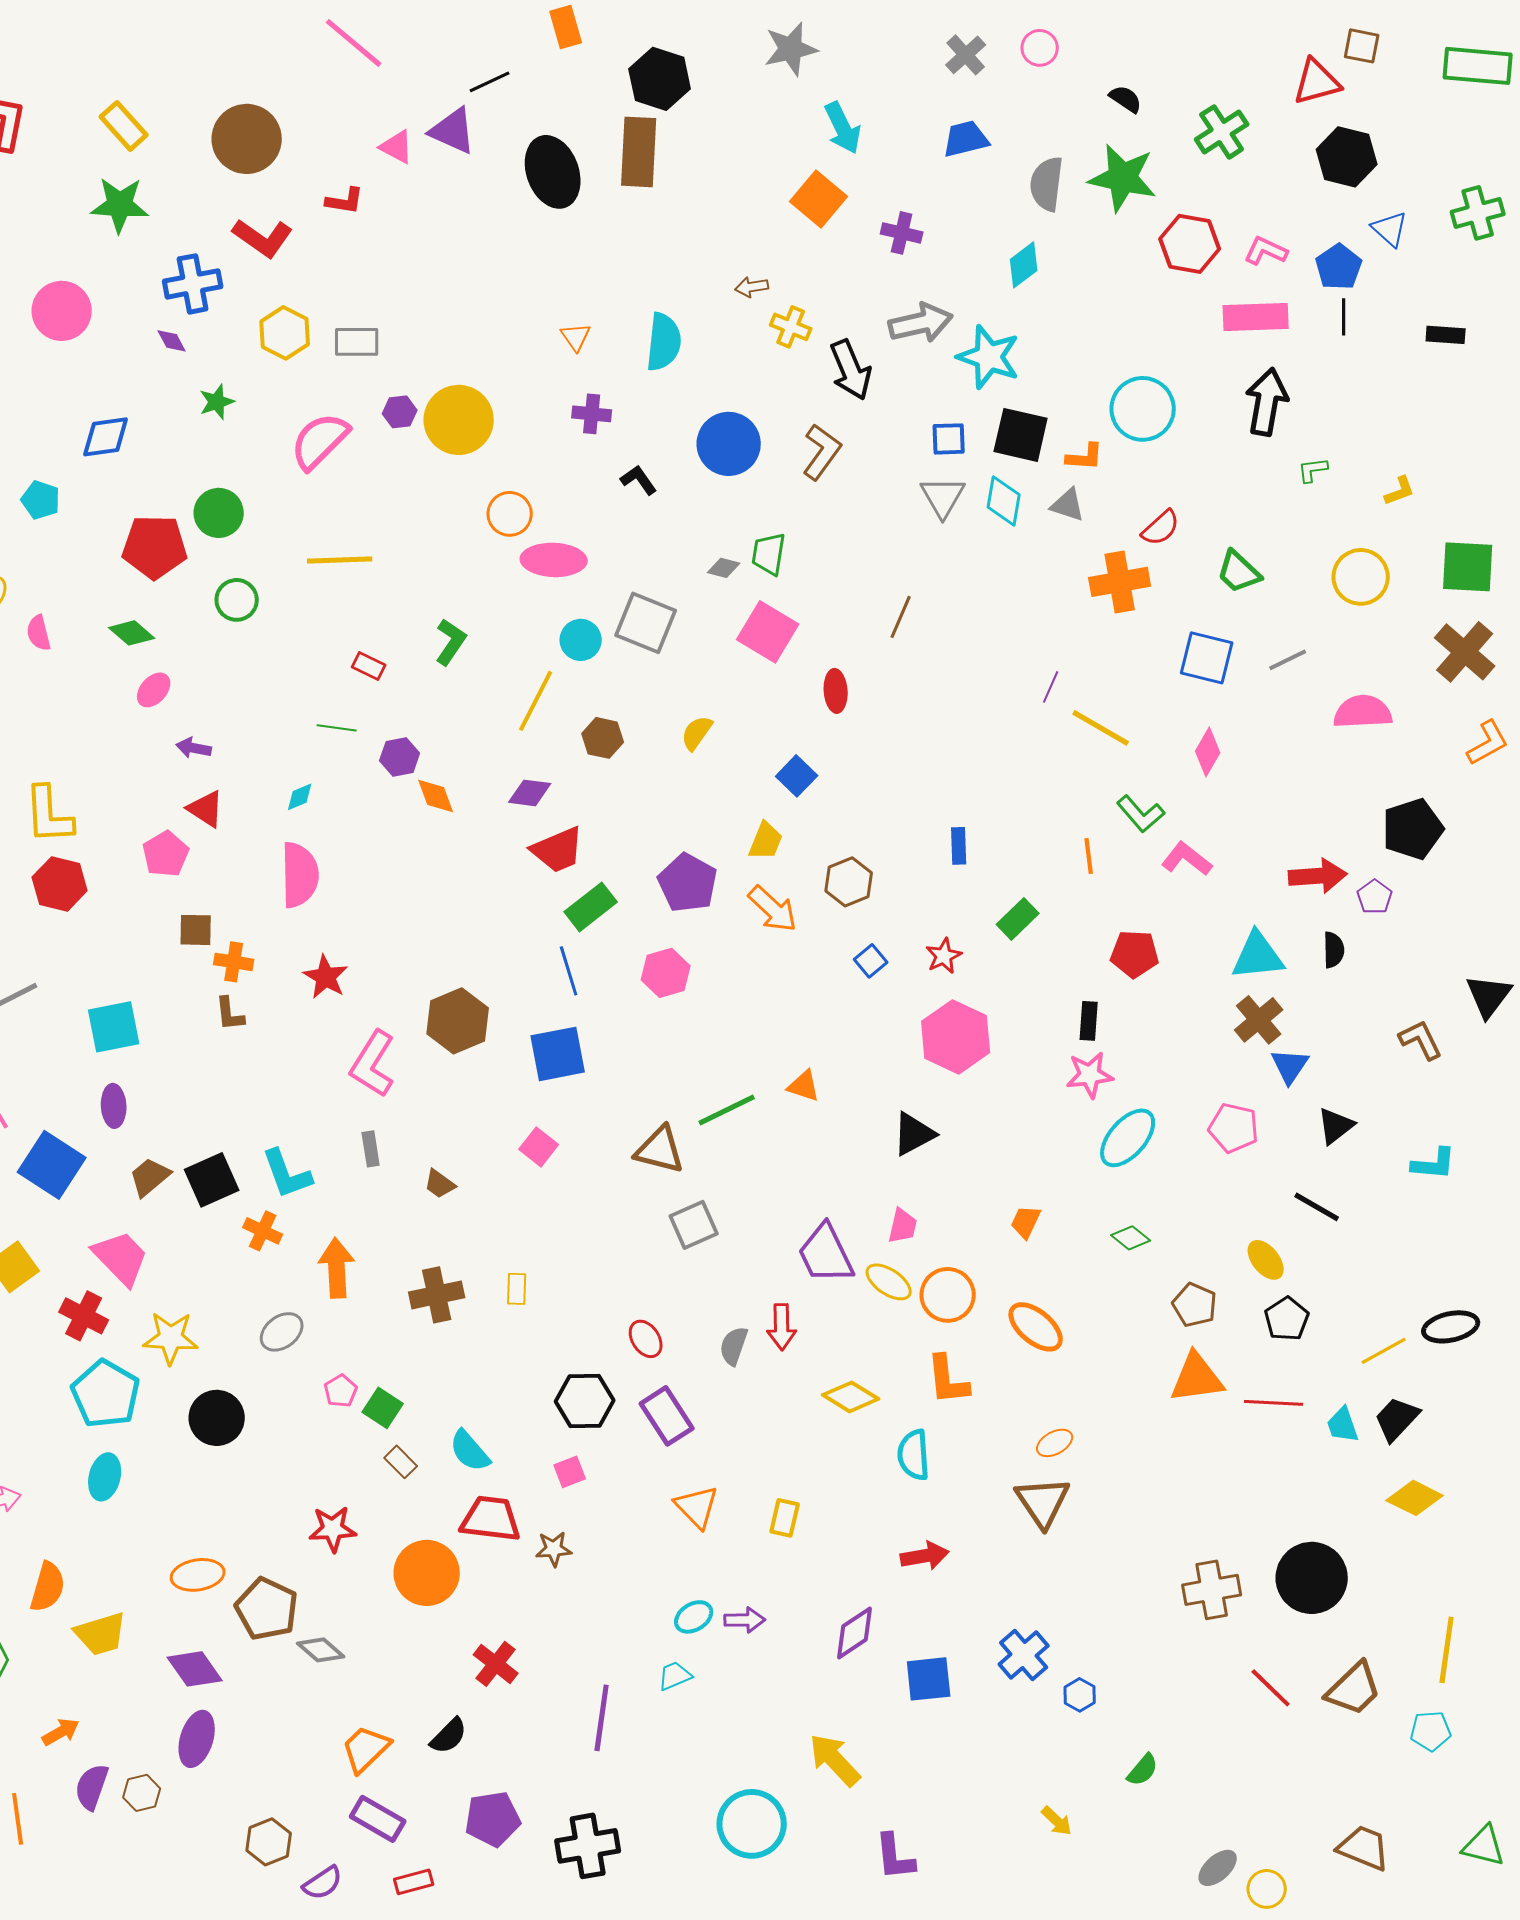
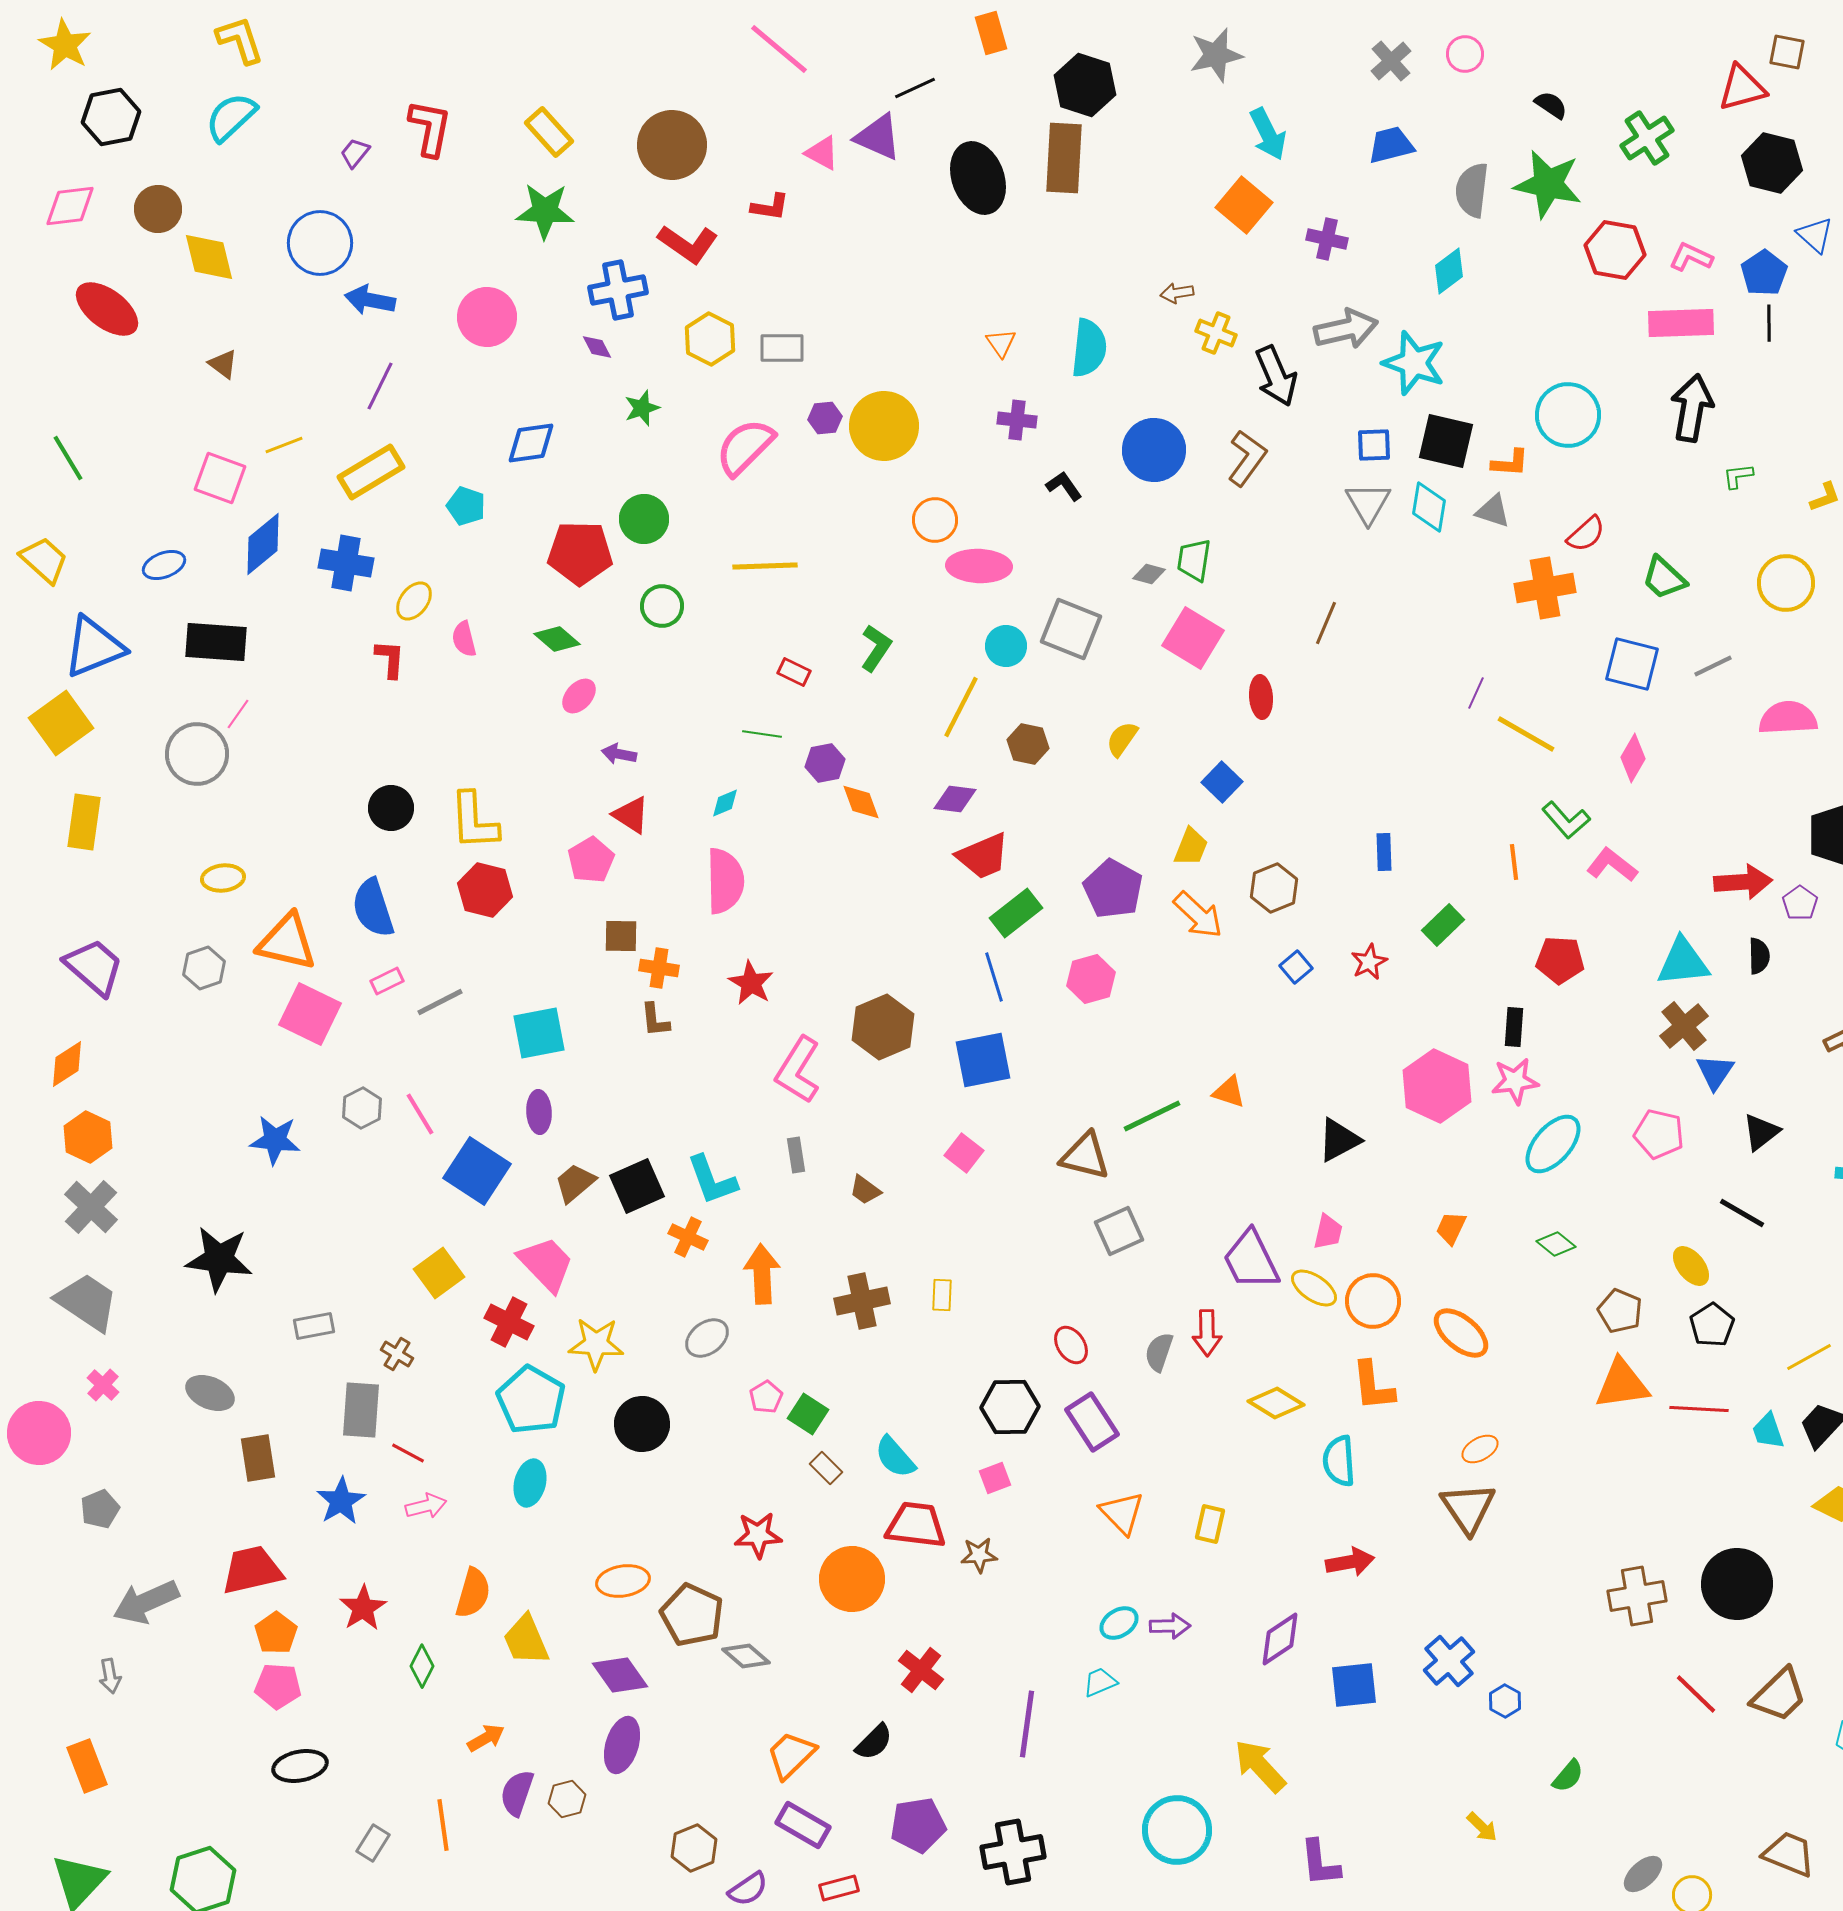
pink hexagon: (956, 1037) -> (1437, 1086), moved
yellow trapezoid: (101, 1634) -> (526, 1640), turned 84

